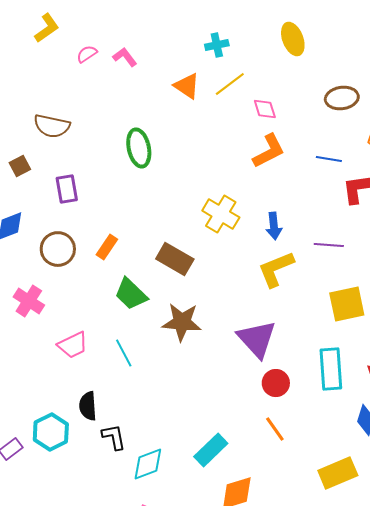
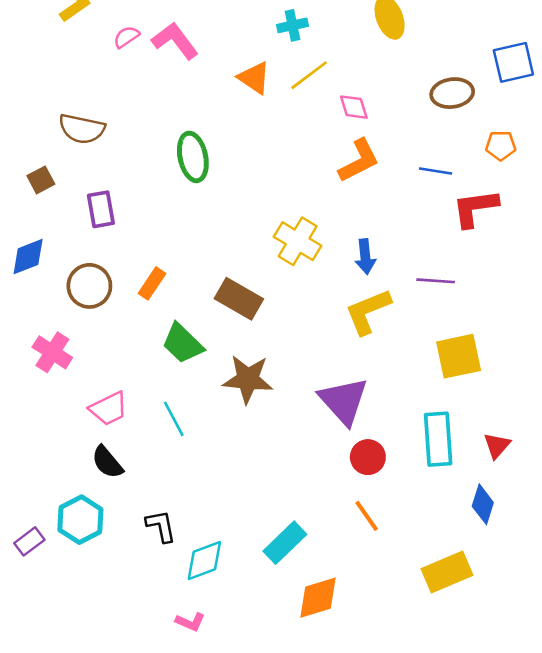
pink L-shape: (125, 57) -> (175, 41), size x1.5
black semicircle: (88, 406) -> (107, 462), moved, turned -36

